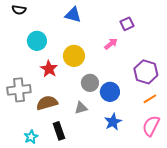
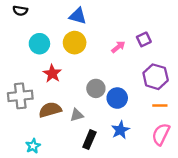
purple square: (127, 24) -> (144, 39), moved
yellow circle: (74, 56) -> (75, 43), moved
orange line: (150, 99) -> (160, 105), turned 32
gray triangle: (81, 108) -> (77, 115), moved
black rectangle: (59, 131) -> (89, 140), moved, turned 42

